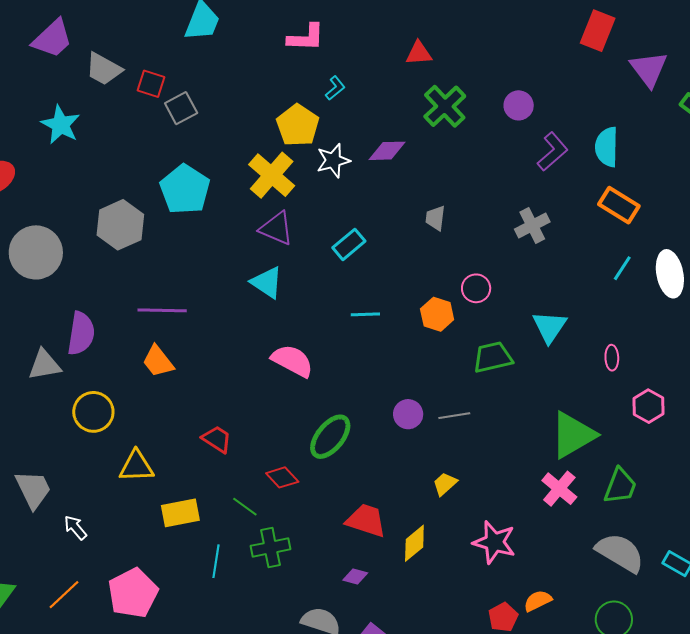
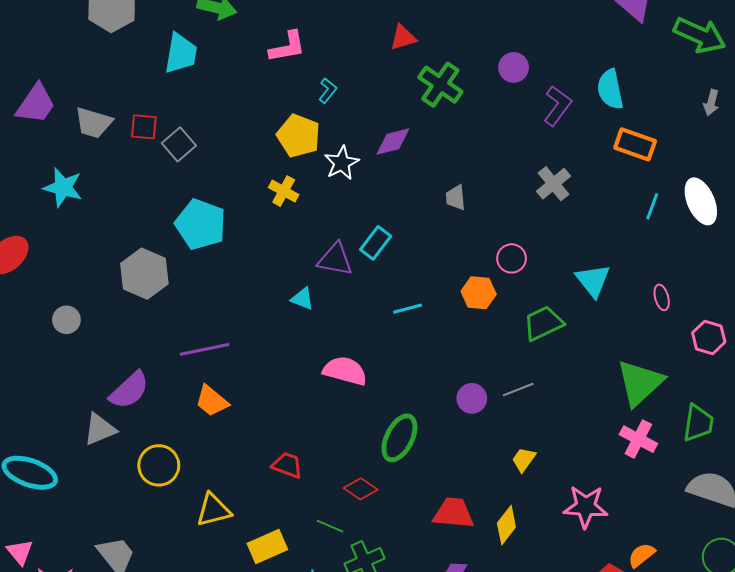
yellow cross: (272, 175) -> (284, 191), size x0.6
purple triangle: (276, 228) -> (335, 259), moved
gray circle: (36, 252) -> (66, 320), size x0.5
cyan triangle: (267, 283) -> (303, 299), size x0.7
purple semicircle: (81, 333) -> (129, 390), turned 51

